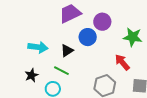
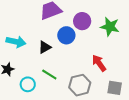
green star: (133, 37) -> (110, 27), moved
green line: (61, 71) -> (49, 74), moved

